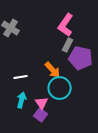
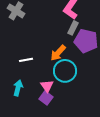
orange arrow: (53, 70) -> (58, 53), turned 84
cyan arrow: (22, 100) -> (18, 88), moved

